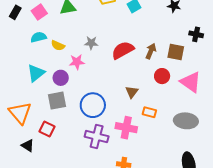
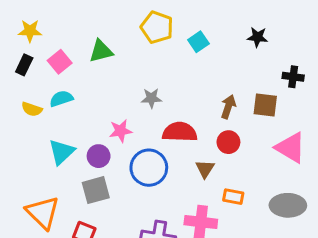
gray star: (91, 43) -> (151, 98), moved
yellow semicircle: (58, 46) -> (32, 109), moved
red semicircle: (123, 50) -> (180, 132), moved, turned 35
red circle: (162, 76) -> (228, 142), moved
blue circle: (93, 105) -> (149, 168), moved

